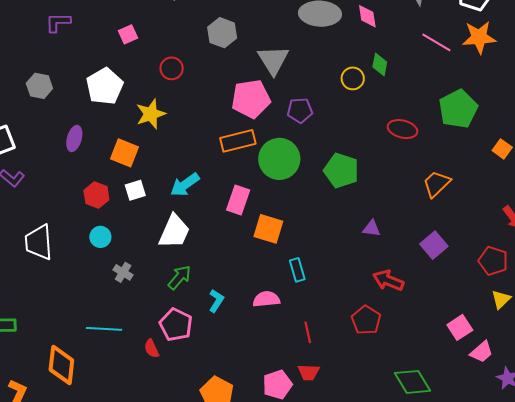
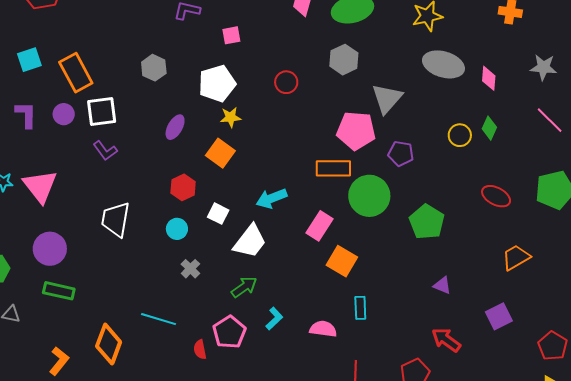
pink square: (128, 34) -> (231, 35), moved
yellow star: (151, 114) -> (231, 117), moved, size x0.7
white square: (135, 190) -> (218, 214), moved, turned 30

